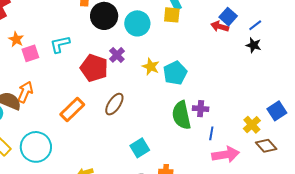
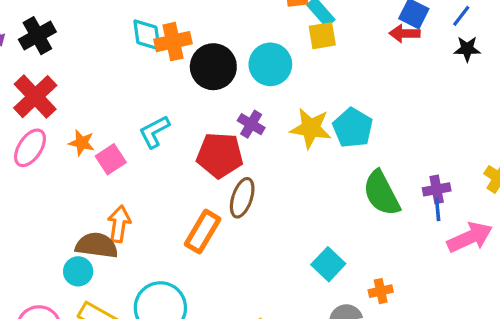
yellow star: (151, 67) -> (311, 128), size x1.4
brown ellipse: (114, 104) -> (242, 198), moved
purple cross: (201, 109) -> (437, 189), moved

